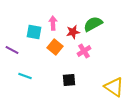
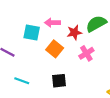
pink arrow: (53, 23) -> (52, 23), turned -88
black square: (69, 80) -> (59, 81), moved

